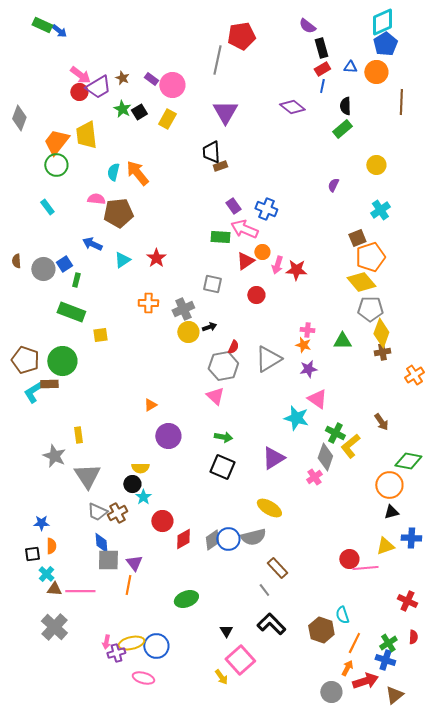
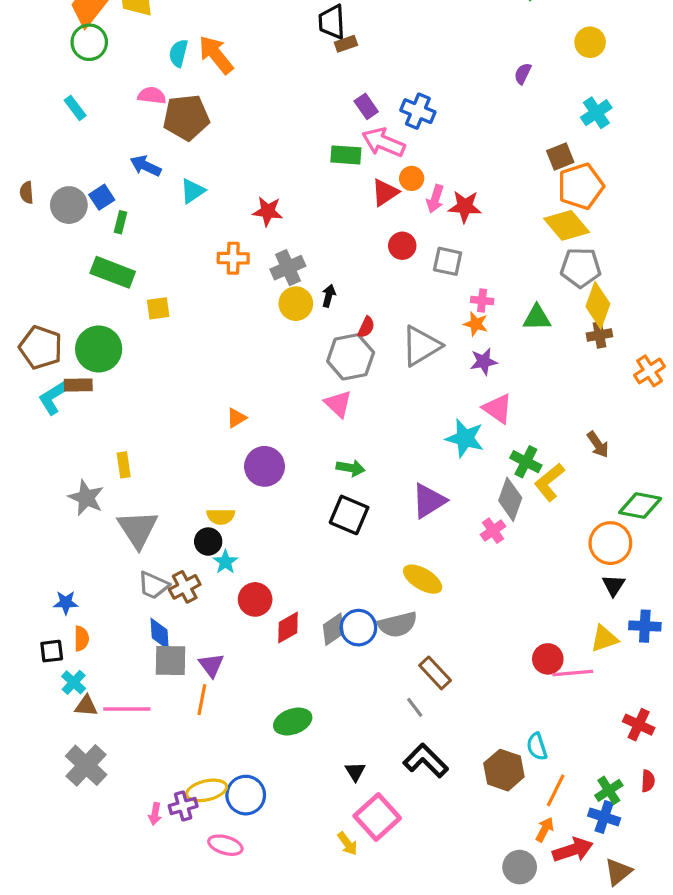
red star: (156, 258) -> (268, 211), moved, turned -30
gray square: (212, 284) -> (448, 261), moved
black arrow: (209, 327) -> (329, 296), turned -56
black triangle: (391, 512) -> (614, 585), turned -42
pink arrow: (106, 642) -> (155, 814), moved

